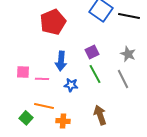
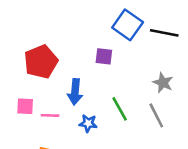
red pentagon: (53, 22) -> (41, 62), moved
purple square: (92, 52) -> (104, 56), moved, turned 32

